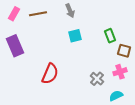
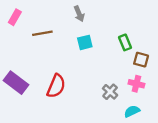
brown line: (38, 14) -> (42, 33), moved
purple rectangle: (15, 46) -> (16, 83), moved, turned -30
pink cross: (120, 72) -> (136, 84), turned 32

